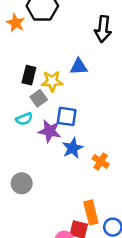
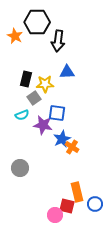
black arrow: (103, 29) -> (58, 41), moved
orange cross: (101, 161) -> (72, 147), moved

